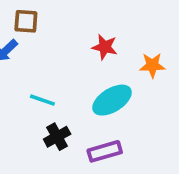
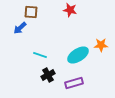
red star: (105, 47) -> (70, 10), moved
orange star: (152, 65) -> (101, 45), moved

